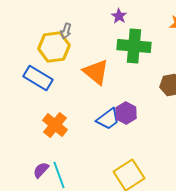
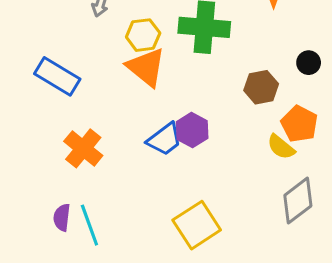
yellow hexagon: (54, 47) -> (143, 35), moved, size x0.7
purple semicircle: (41, 170) -> (62, 217), turned -36

